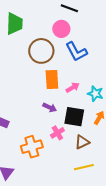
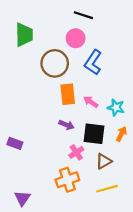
blue L-shape: (76, 52) -> (93, 62), turned 65
pink arrow: (73, 87) -> (91, 102), turned -112
orange cross: (32, 147) -> (67, 180), moved

